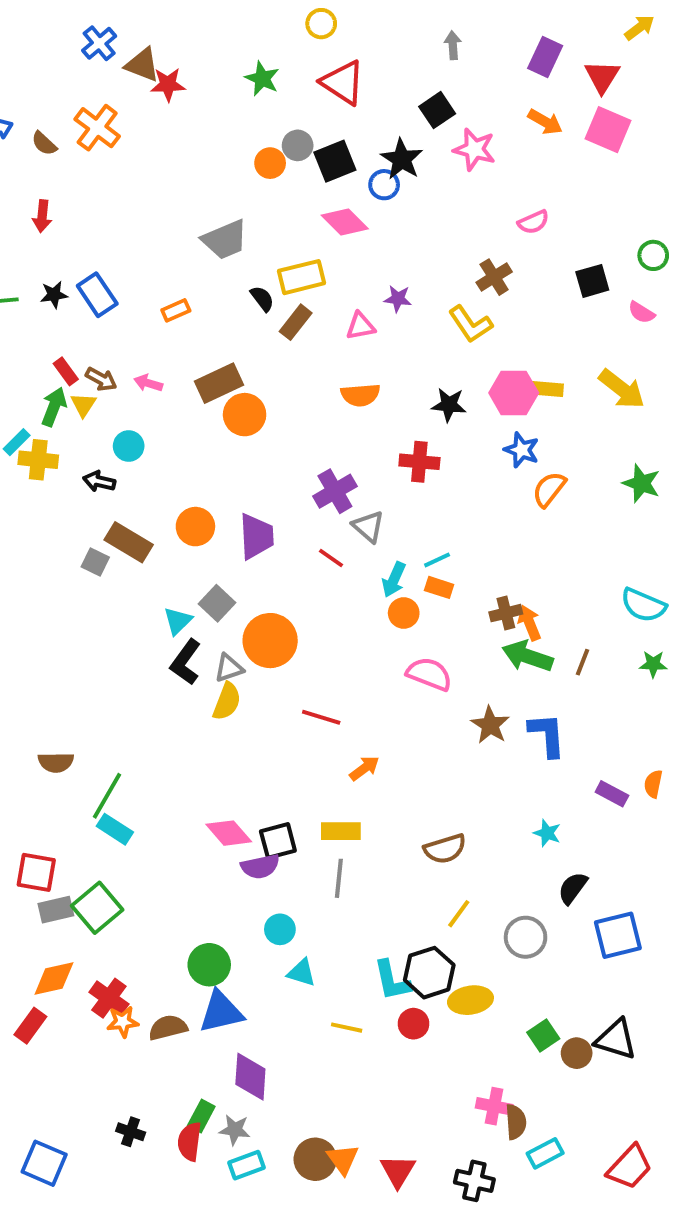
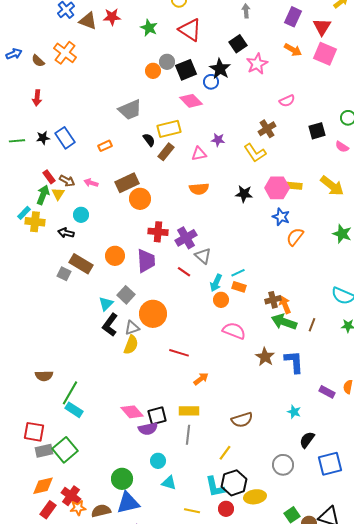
red star: (168, 84) -> (112, 17), moved
pink star: (474, 149) -> (257, 64), turned 30
red cross: (419, 462) -> (158, 232), moved
yellow line: (459, 914) -> (225, 453), moved
red rectangle: (30, 1026) -> (48, 510), moved

